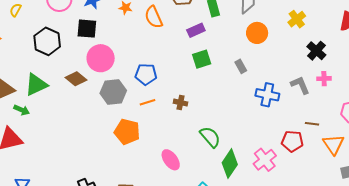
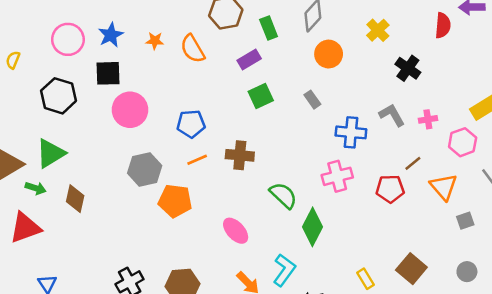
brown diamond: (76, 79) -> (75, 199), moved, turned 70
pink cross: (324, 79) -> (428, 119), moved
gray hexagon: (113, 92) -> (145, 169), moved
brown cross: (180, 103) -> (240, 155), size x1.5
brown line: (312, 124) -> (413, 163), turned -40
pink cross: (265, 160) -> (337, 176), moved, turned 30

